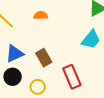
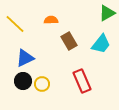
brown rectangle: (44, 58) -> (69, 41), moved
yellow circle: (38, 87) -> (42, 84), moved

